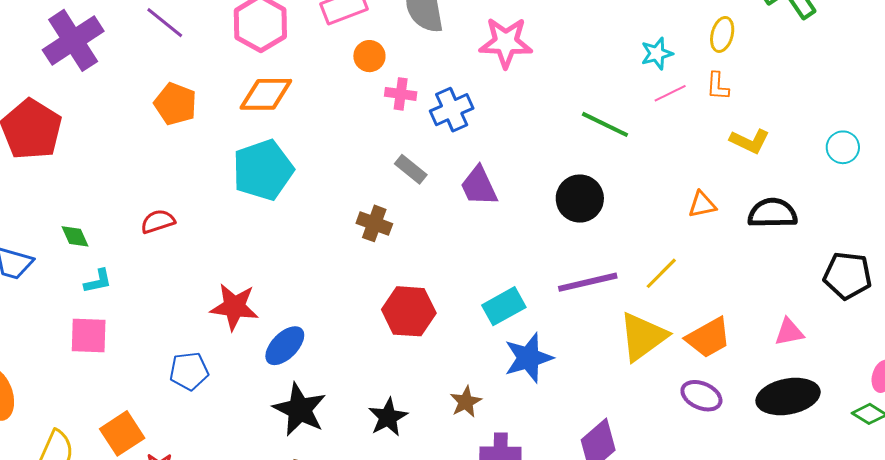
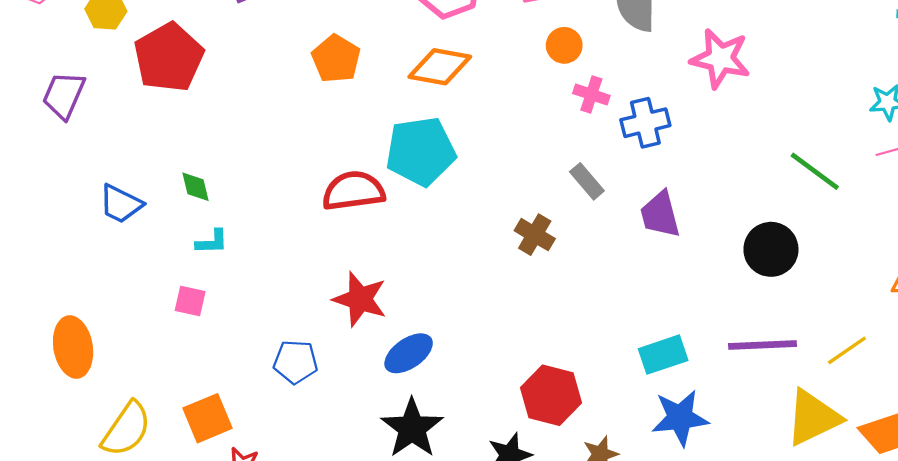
red semicircle: (158, 221) -> (353, 191), moved, size x1.6
red hexagon: (409, 311) -> (551, 395), moved
pink square: (89, 335) -> (190, 301), size x0.7

